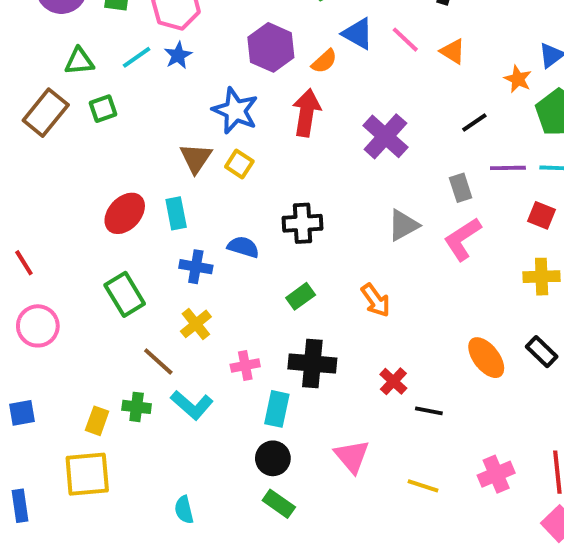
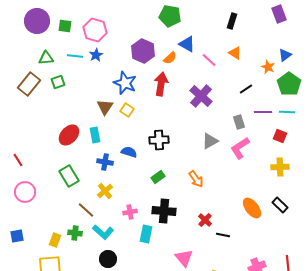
pink line: (405, 40) -> (209, 60), moved
cyan line: (137, 57) -> (75, 56), turned 42
black circle: (273, 458) -> (108, 259), moved

